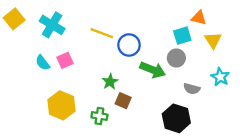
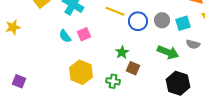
cyan square: (182, 36) -> (183, 23), moved
gray circle: (176, 58) -> (162, 20), moved
green arrow: (153, 70) -> (168, 52), moved
gray semicircle: (192, 89) -> (193, 44), moved

